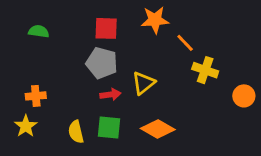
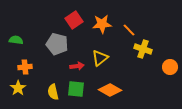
orange star: (155, 20) -> (102, 24), moved
red square: (106, 28) -> (74, 20), turned -36
green semicircle: (39, 31) -> (16, 40), moved
gray pentagon: (102, 63) -> (57, 44), moved

